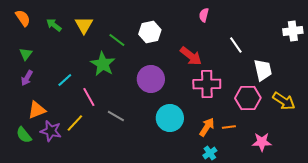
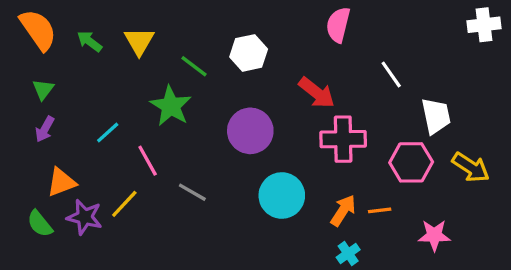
pink semicircle: (204, 15) -> (338, 25), size x1.5
orange semicircle: (23, 18) -> (38, 30), size x1.5
white cross: (293, 31) -> (484, 25), moved

